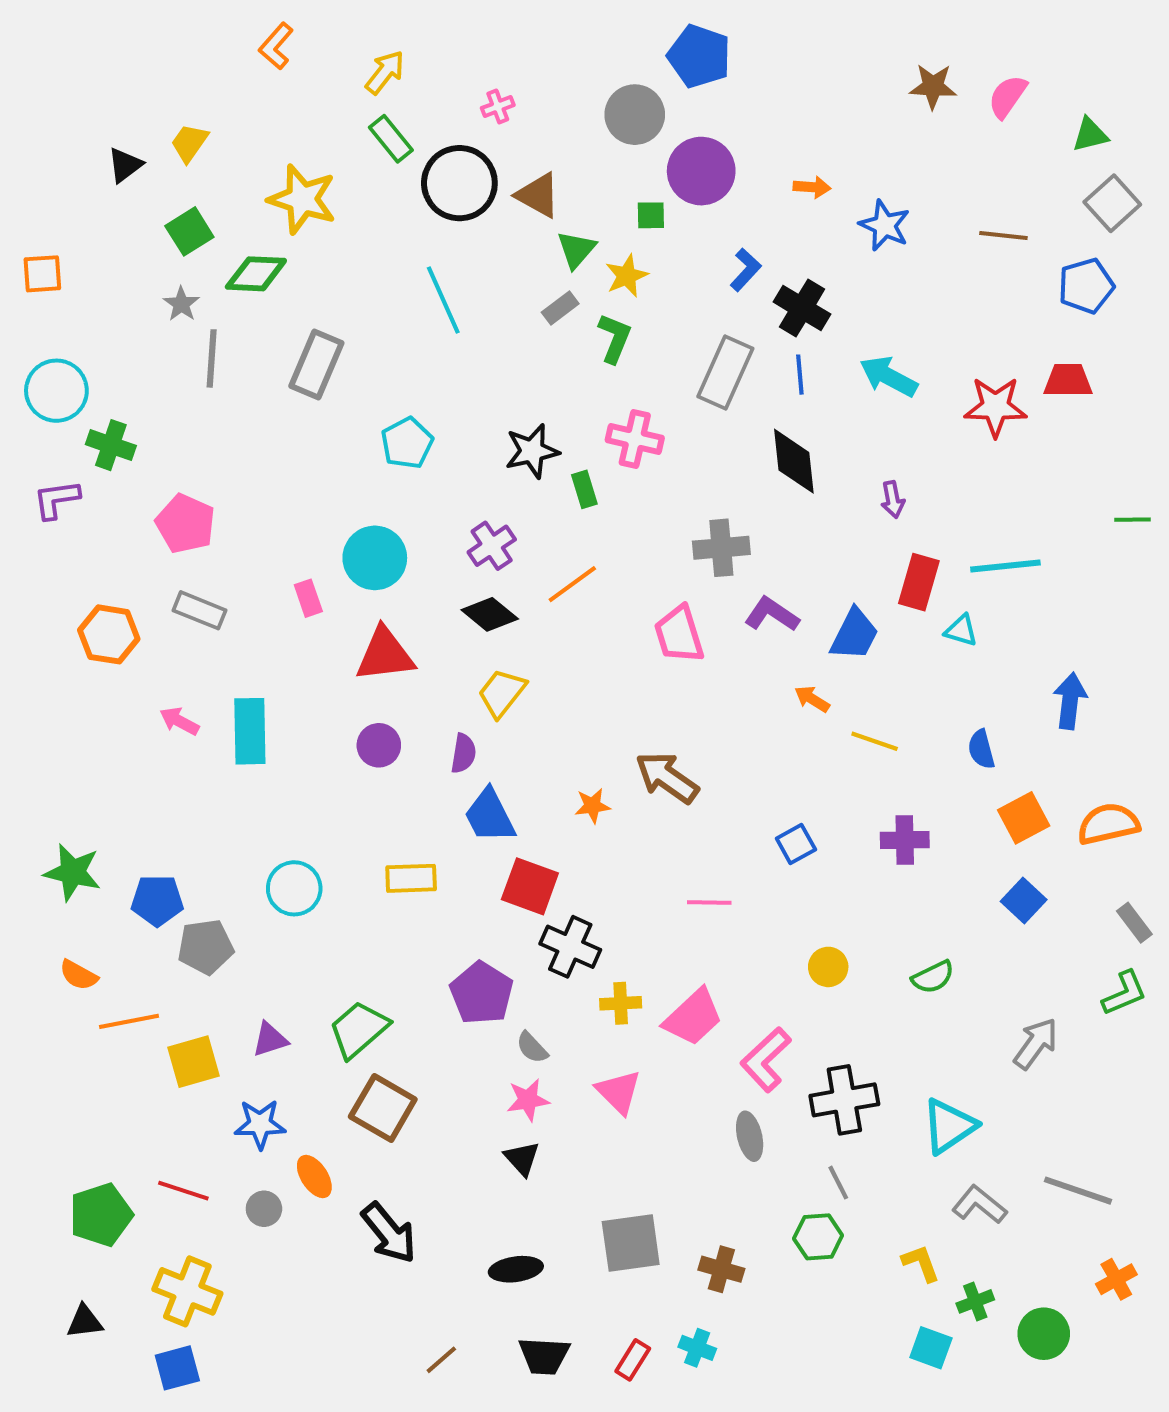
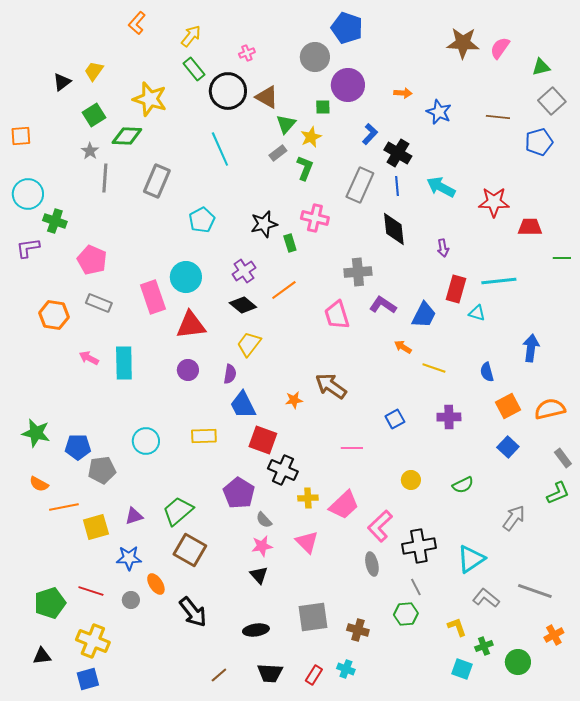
brown star: (933, 86) -> (463, 43), size x1.4
red trapezoid: (1068, 381) -> (530, 227), moved
pink rectangle: (308, 598) -> (153, 297), size x1.8

